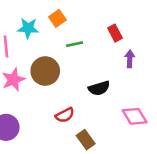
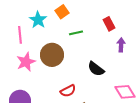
cyan star: (28, 28) -> (38, 20), turned 30
black semicircle: (99, 88) -> (96, 69), turned 54

